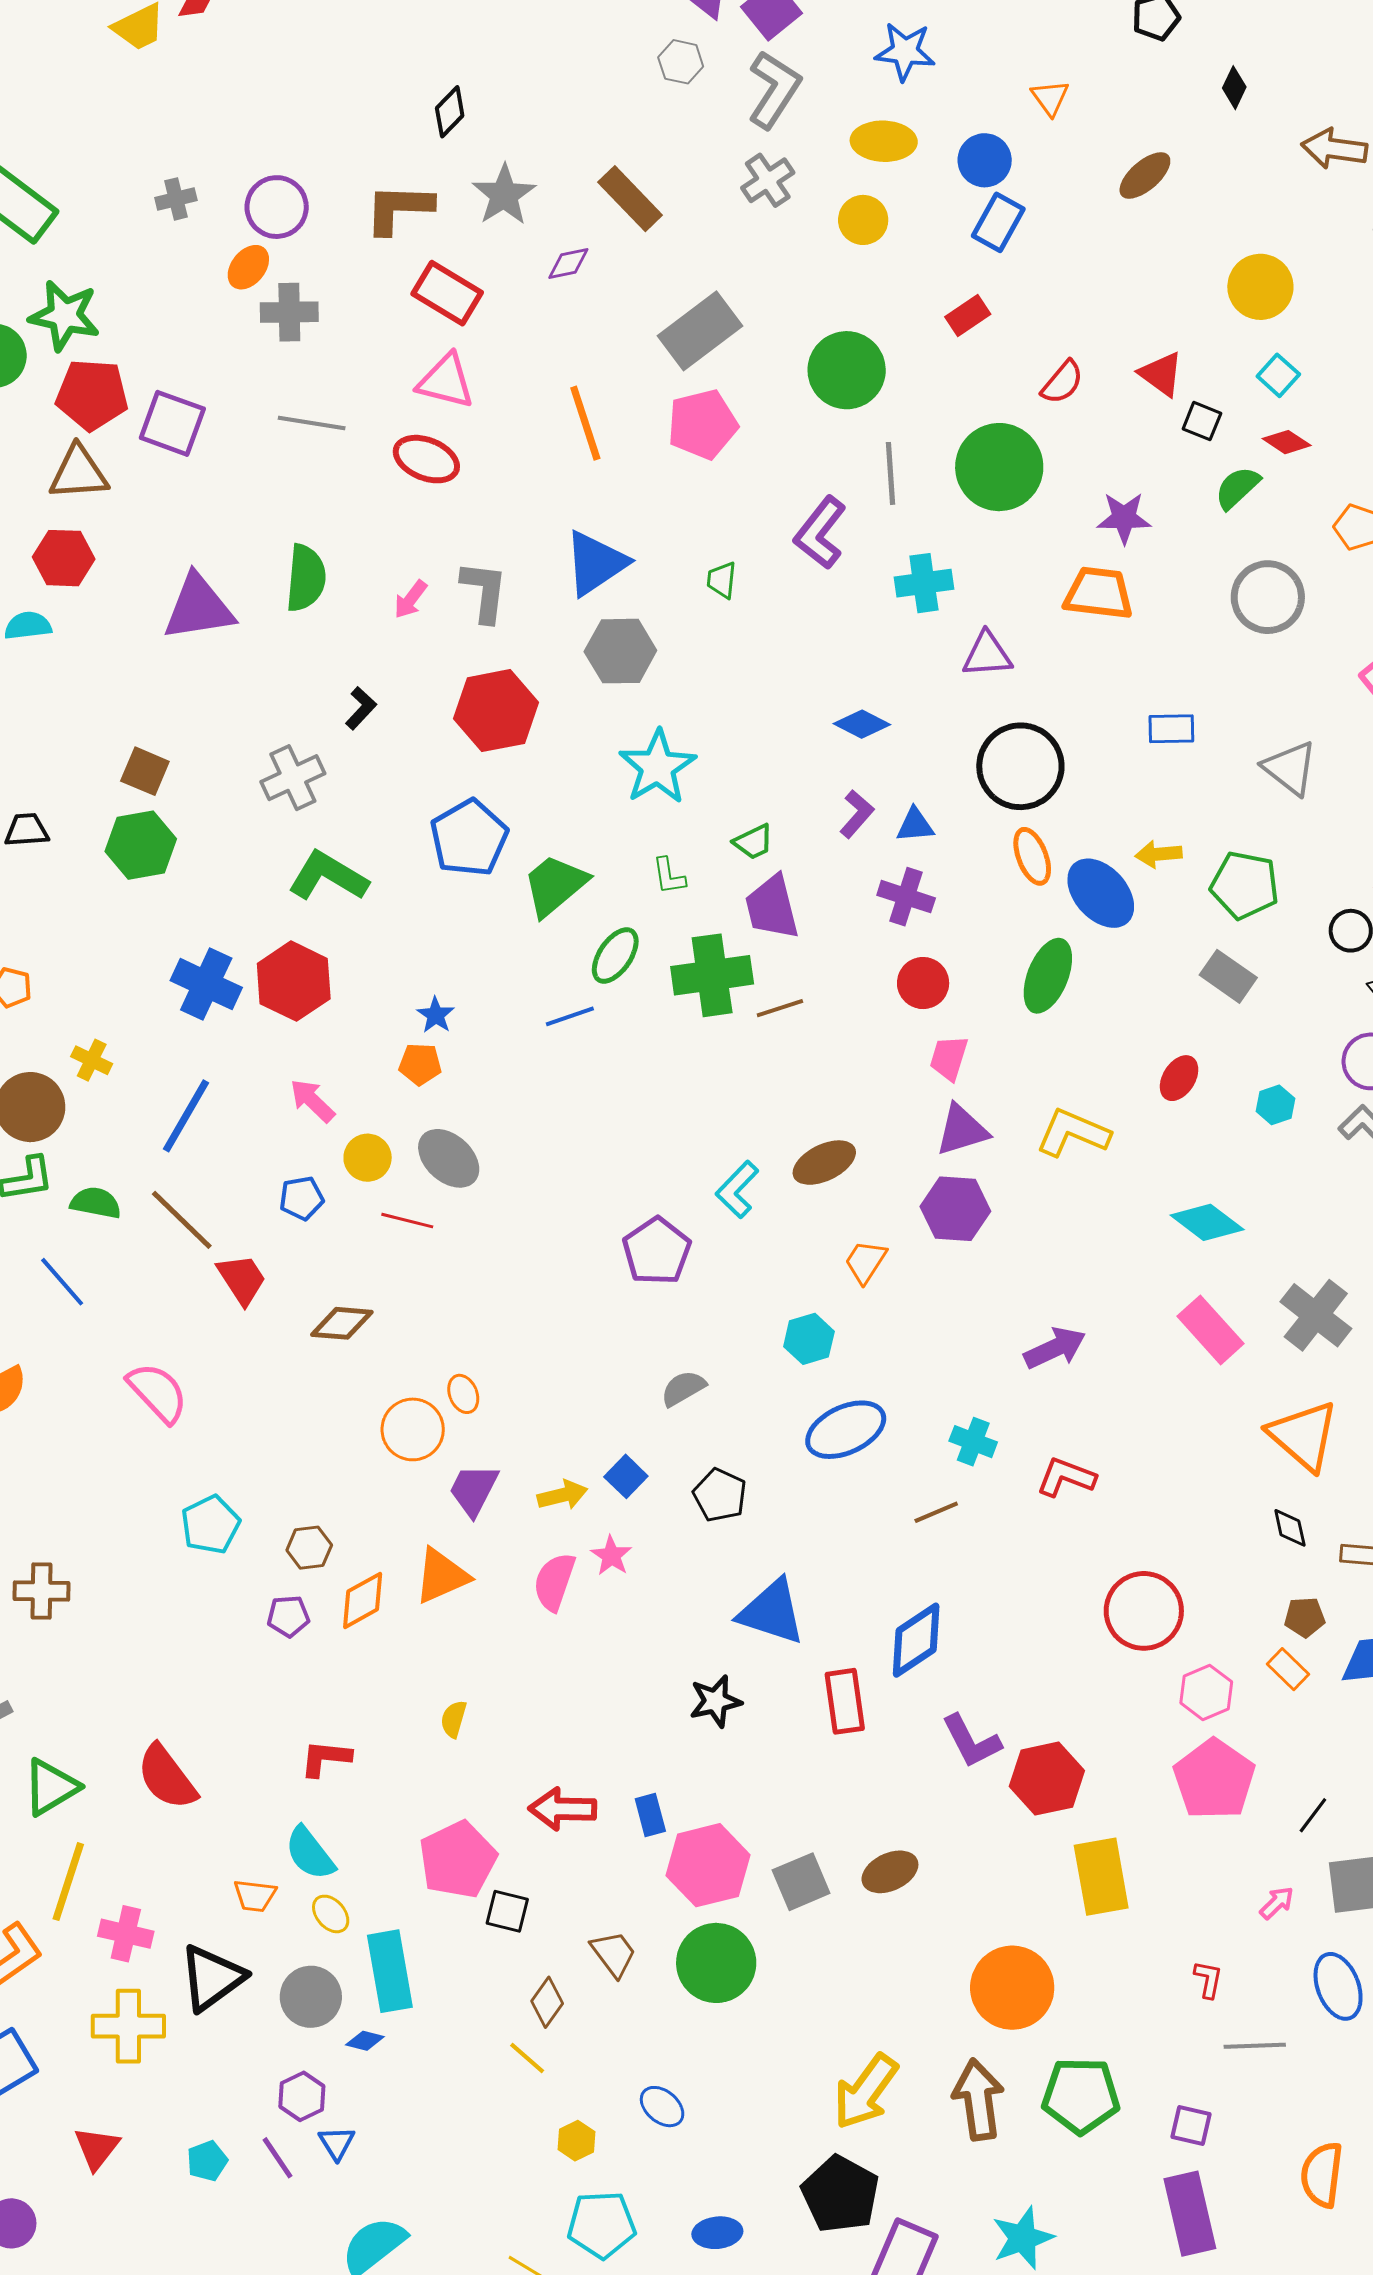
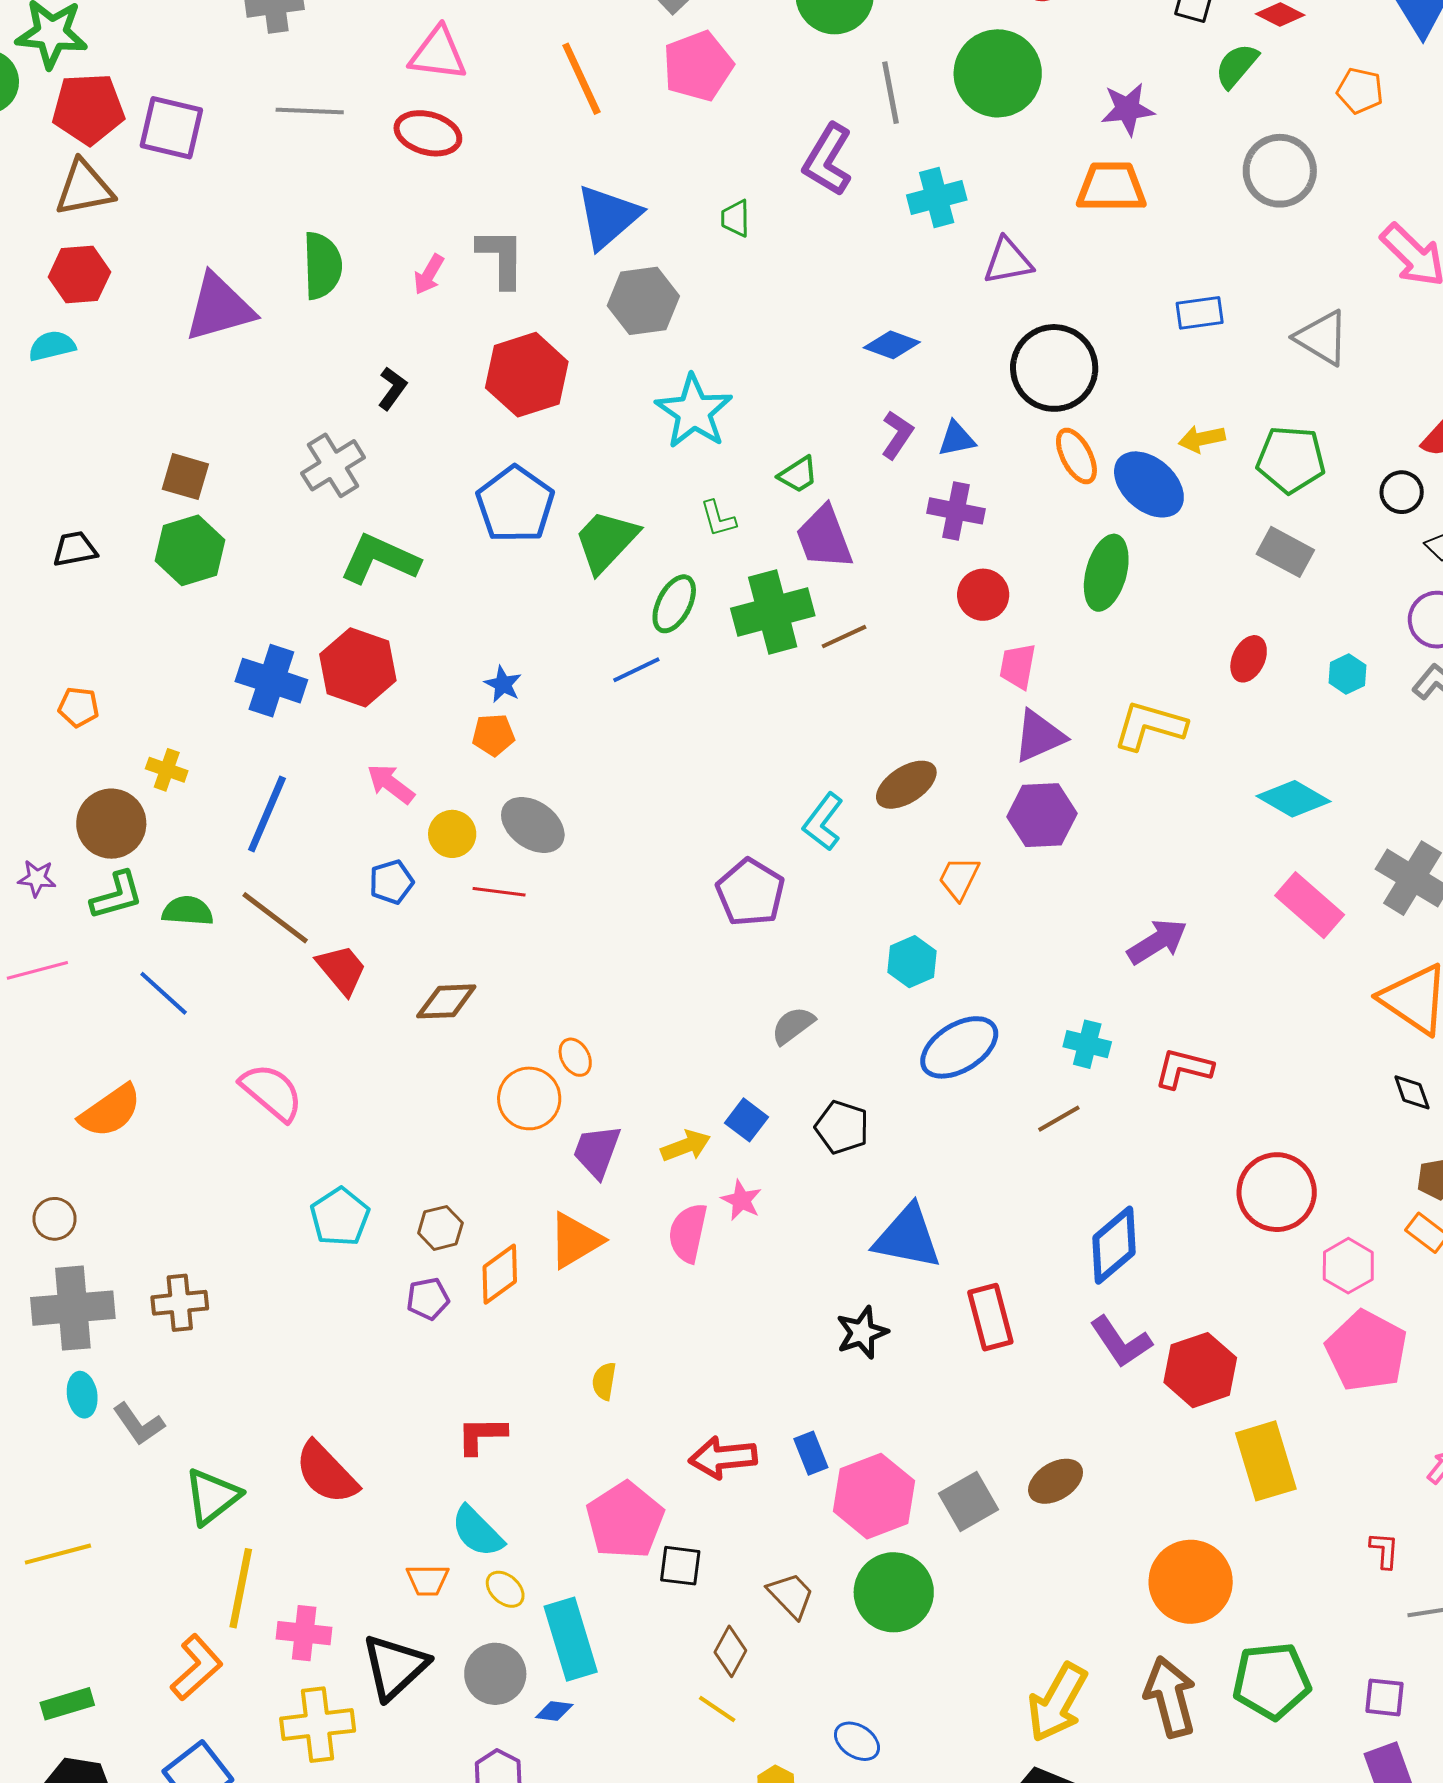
blue diamond: (916, 1640) -> (1114, 1245), moved

